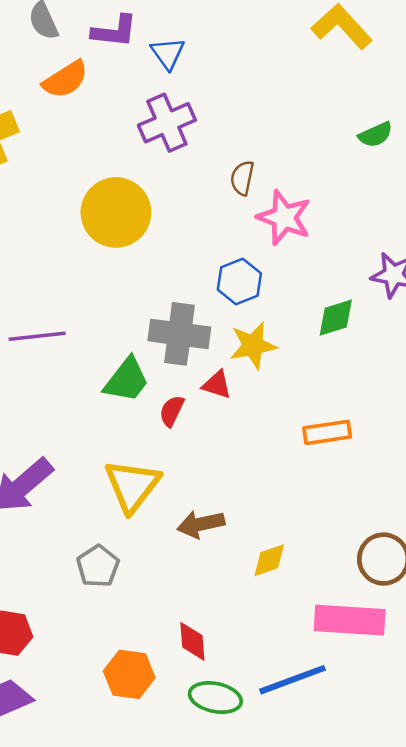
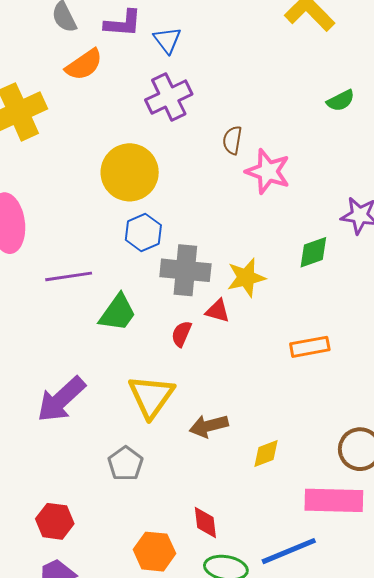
blue hexagon: (239, 282) -> (143, 232), moved
green trapezoid: (127, 380) -> (118, 313), moved

